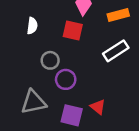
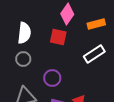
white semicircle: (32, 26) -> (24, 33), size x1.5
gray circle: (50, 60) -> (23, 59), moved

